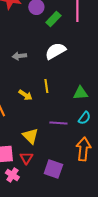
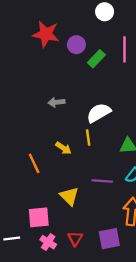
white semicircle: (55, 51) -> (99, 113), moved
red triangle: (26, 158) -> (75, 239), moved
purple square: (53, 169) -> (109, 239), moved, turned -30

